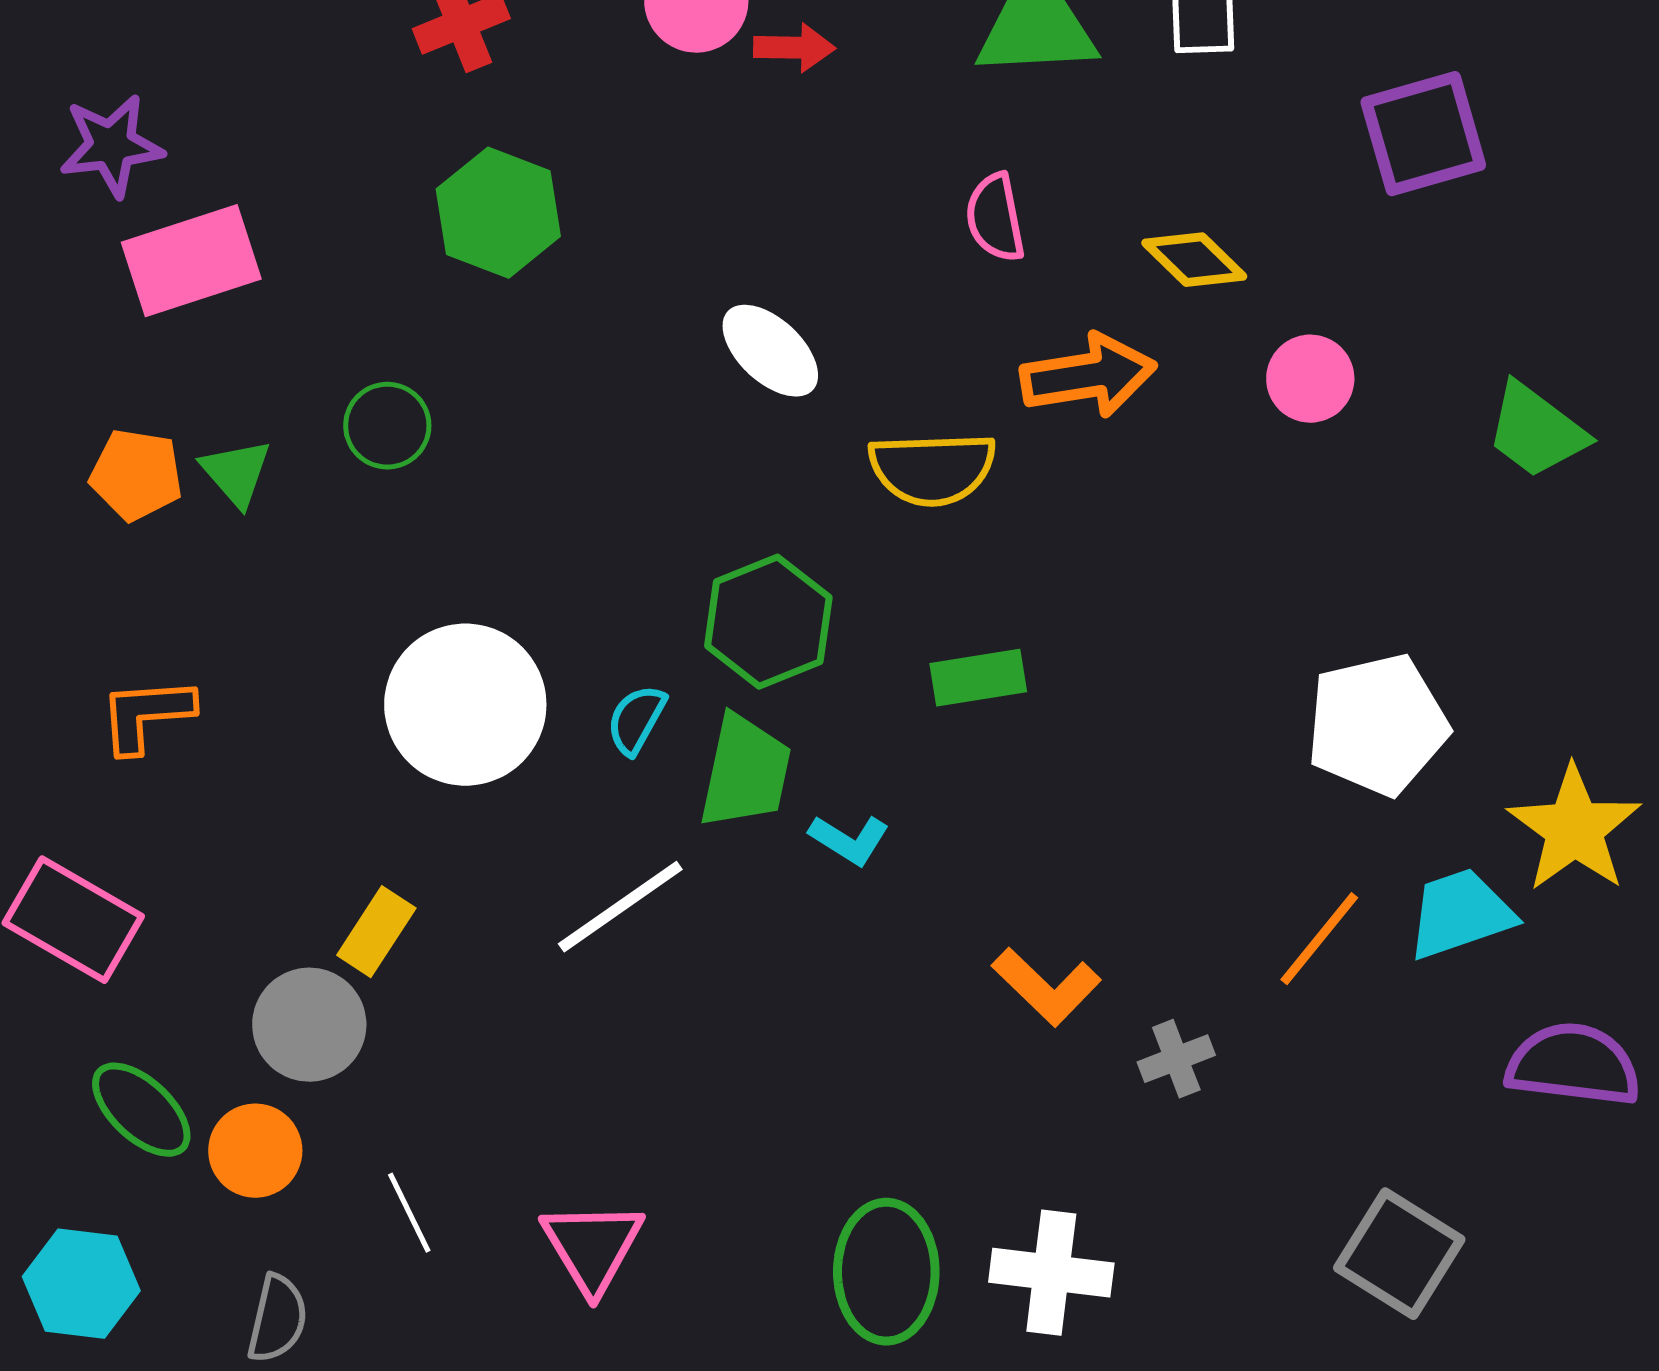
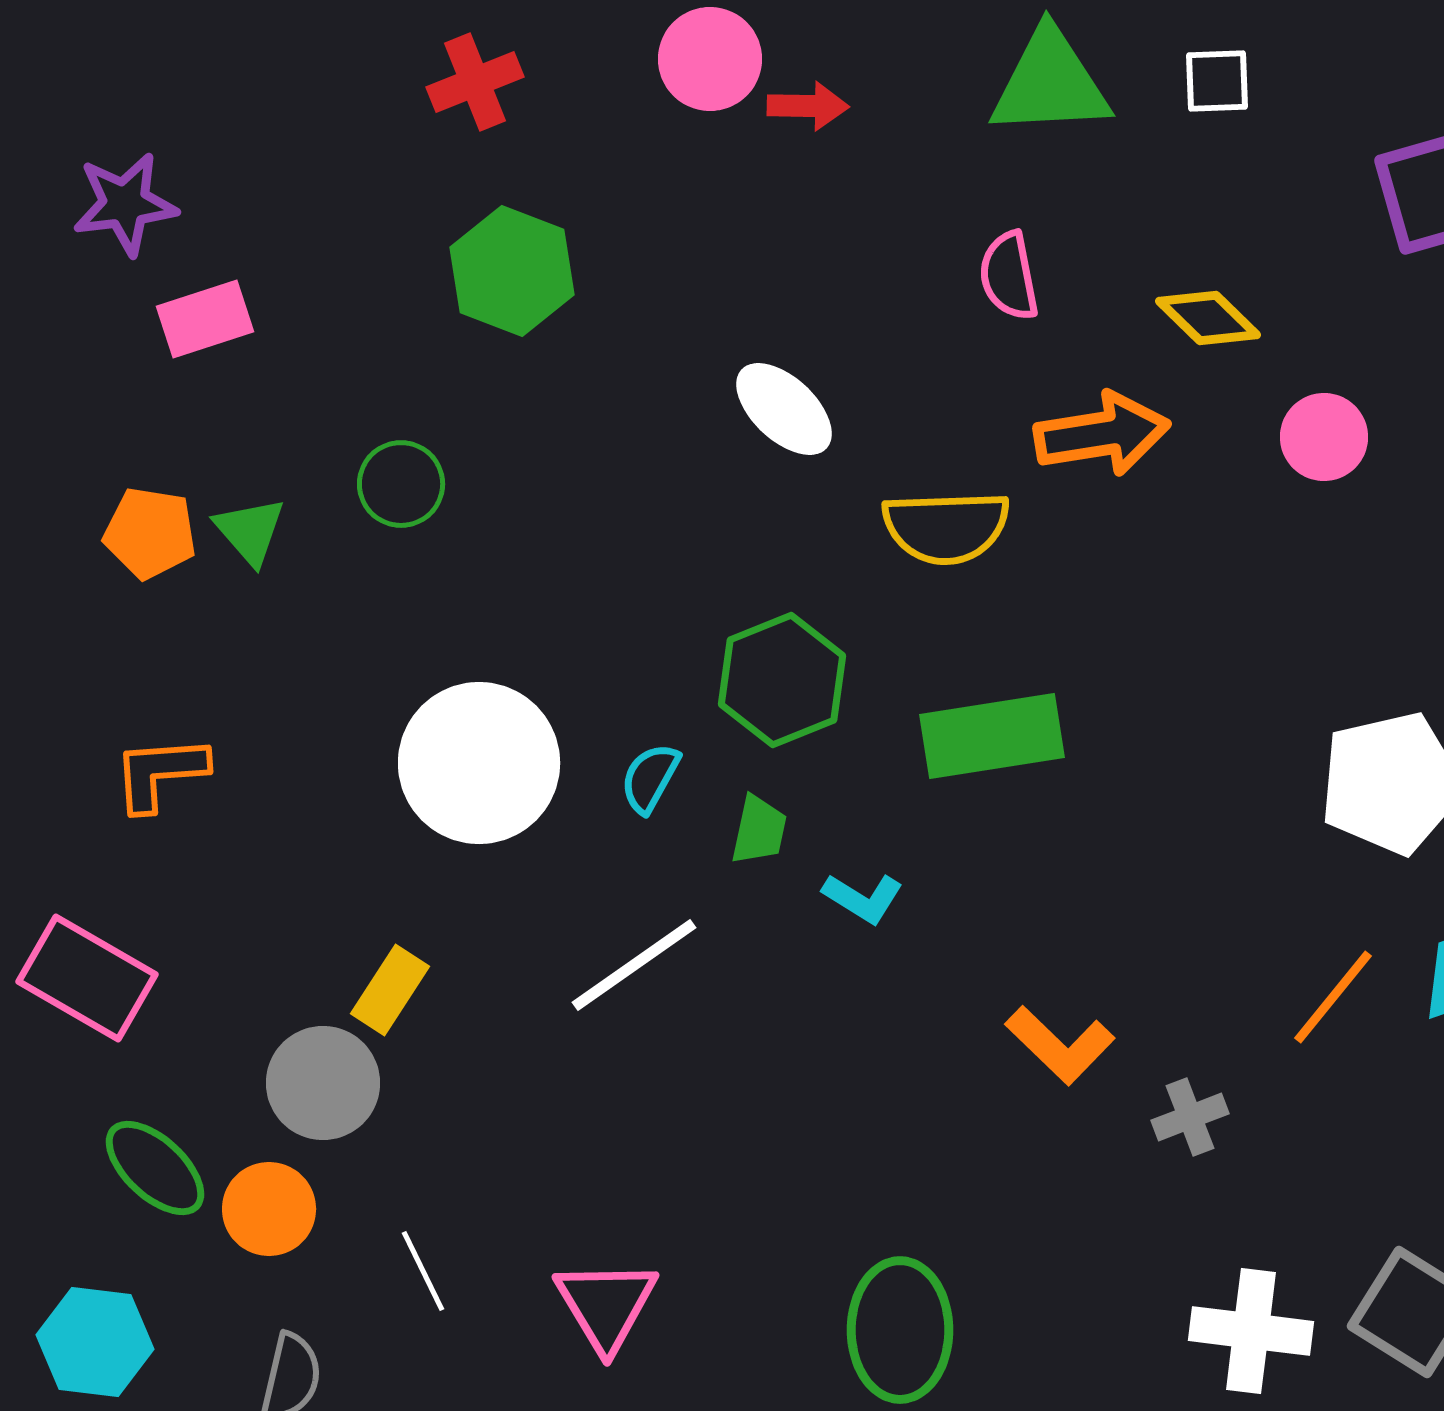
pink rectangle: (191, 261) -> (205, 319), size x0.7
green rectangle: (978, 678) -> (992, 736), size x1.5
green trapezoid: (745, 772) -> (759, 830), size x0.6
white cross: (1051, 1273) -> (1251, 1331), moved

